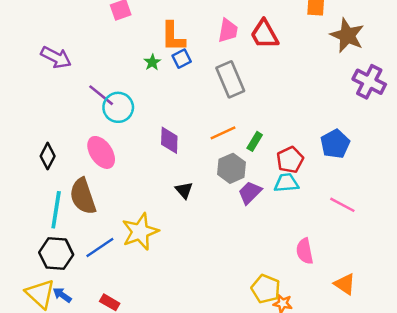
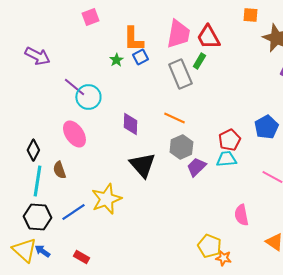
pink trapezoid: (228, 31) -> (178, 34), size x1.4
orange line: (223, 133) -> (174, 118), turned 50
green rectangle: (255, 141) -> (199, 61), moved
black diamond: (48, 156) -> (33, 150), moved
black triangle: (184, 190) -> (142, 165), size x1.8
brown semicircle: (83, 196) -> (59, 170), size x0.6

